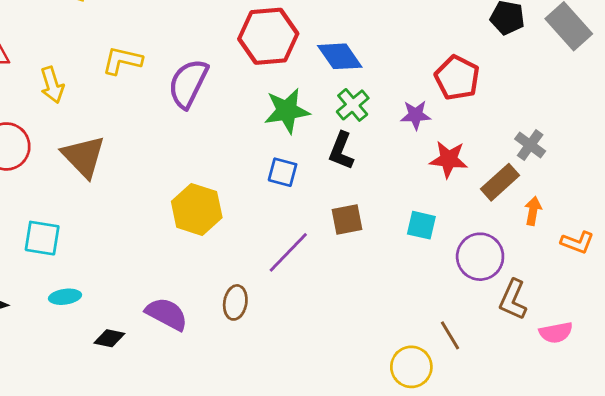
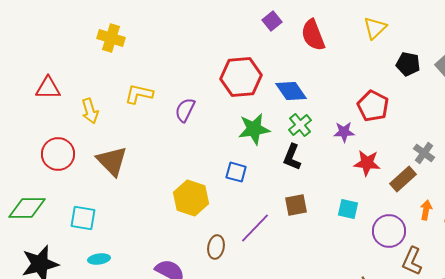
purple semicircle: (188, 83) -> (185, 110), size x0.7
blue square: (283, 172) -> (236, 172), moved
orange arrow: (533, 211) -> (426, 210), moved
brown ellipse: (235, 302) -> (216, 247), moved

